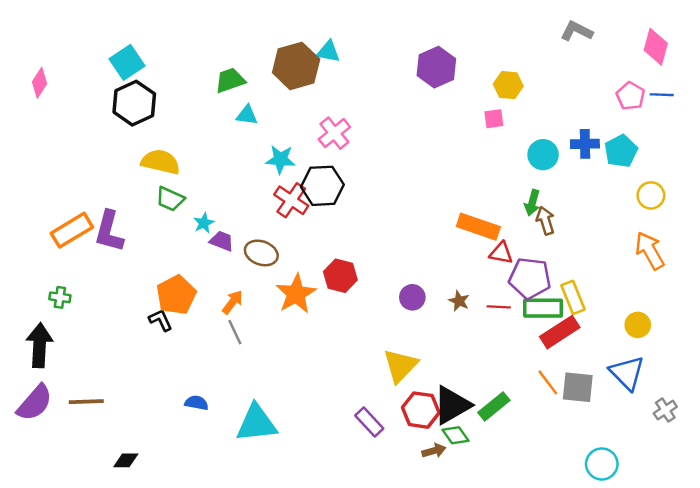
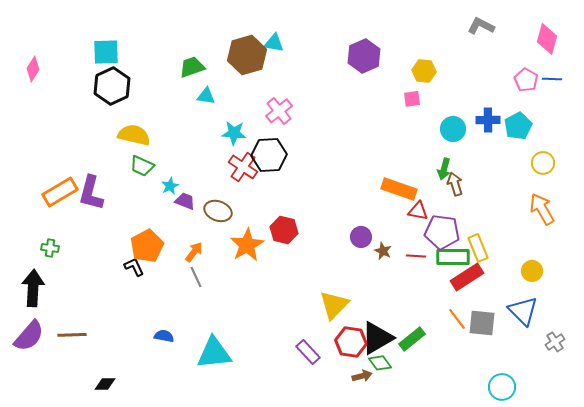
cyan square: (127, 62) -> (106, 52), turned 32
purple circle: (412, 297) -> (361, 237), moved

